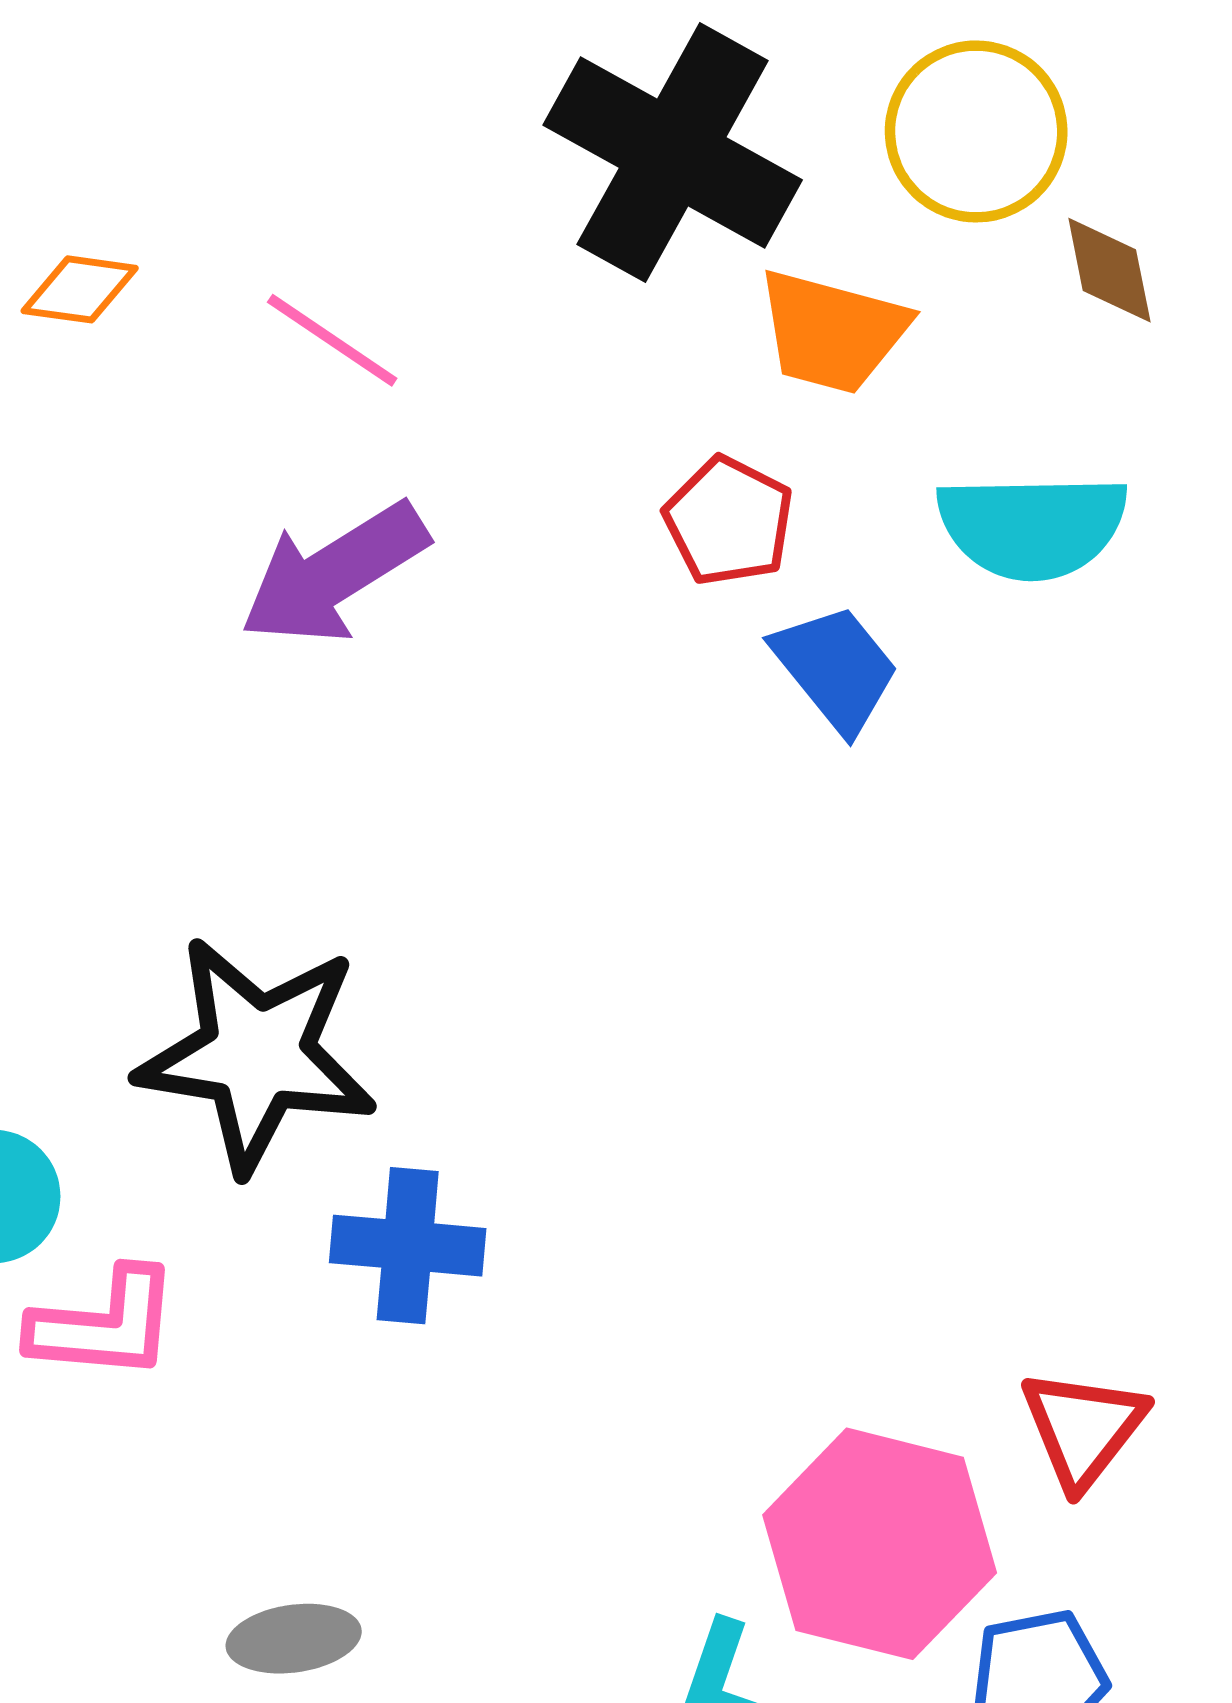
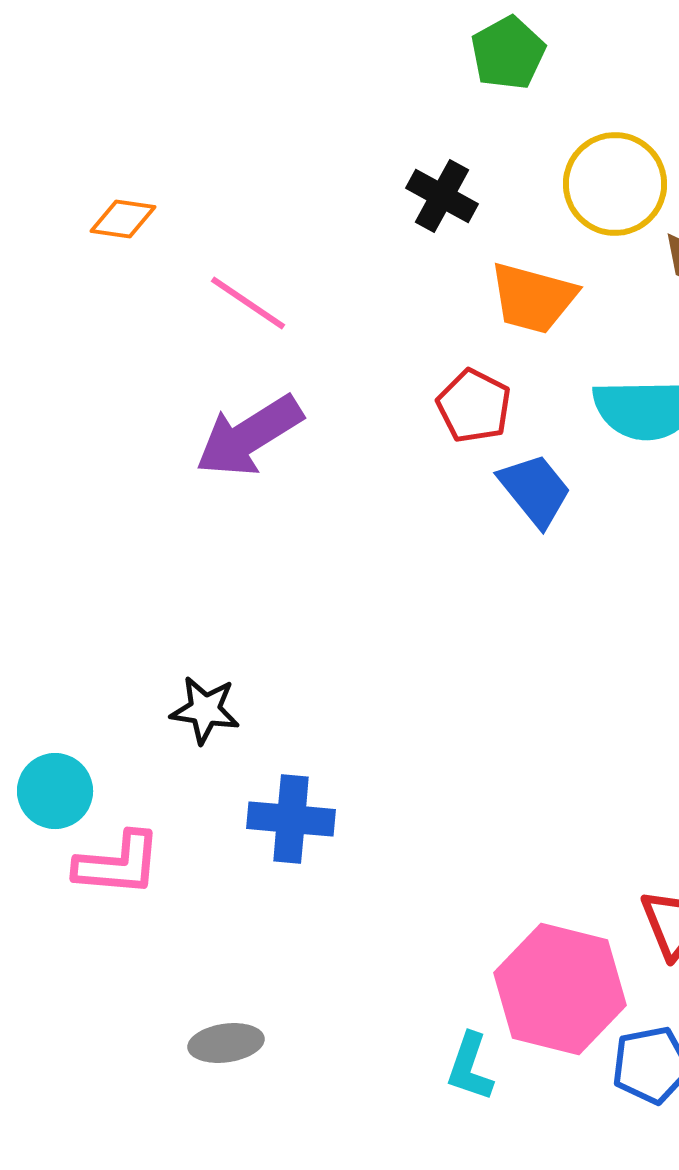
black cross: (673, 153) -> (442, 196), size x0.5
orange diamond: (80, 289) -> (123, 219), moved
black star: (257, 1054) -> (205, 710), size x0.5

